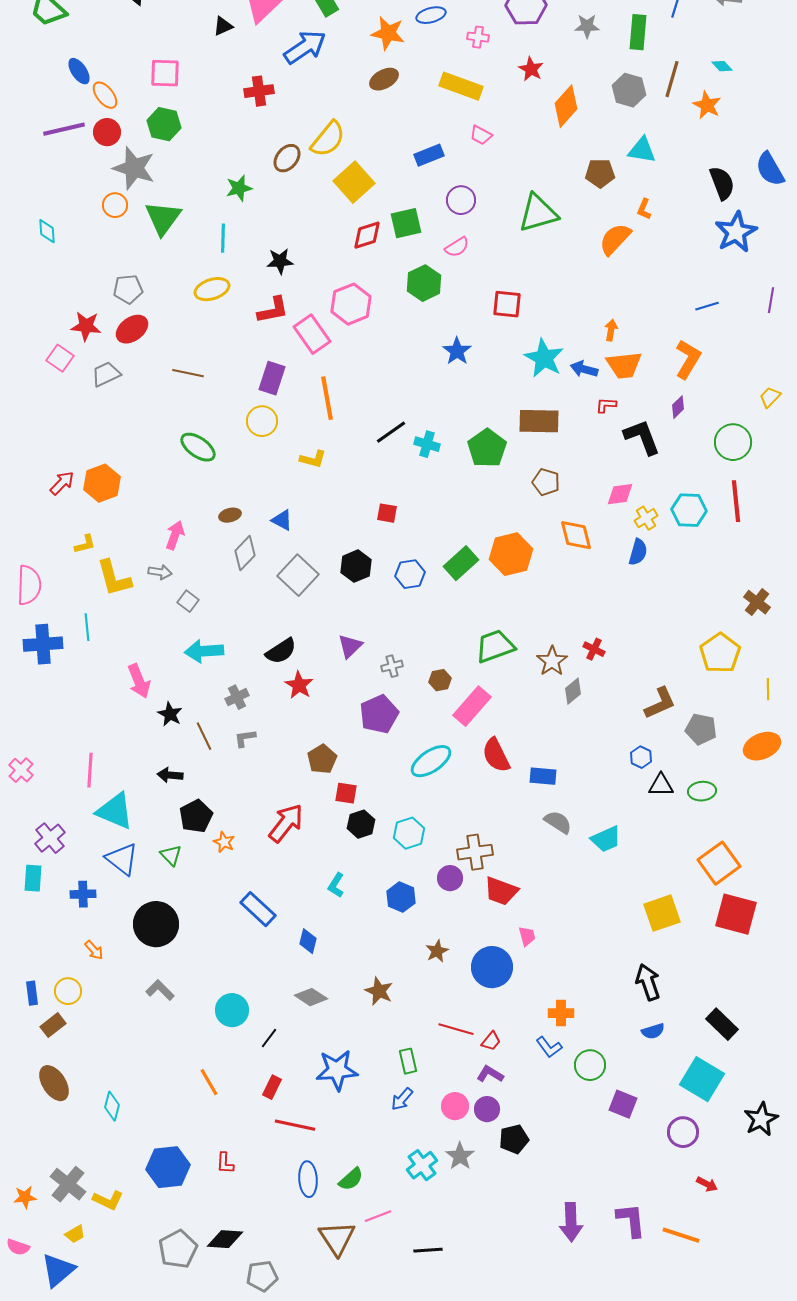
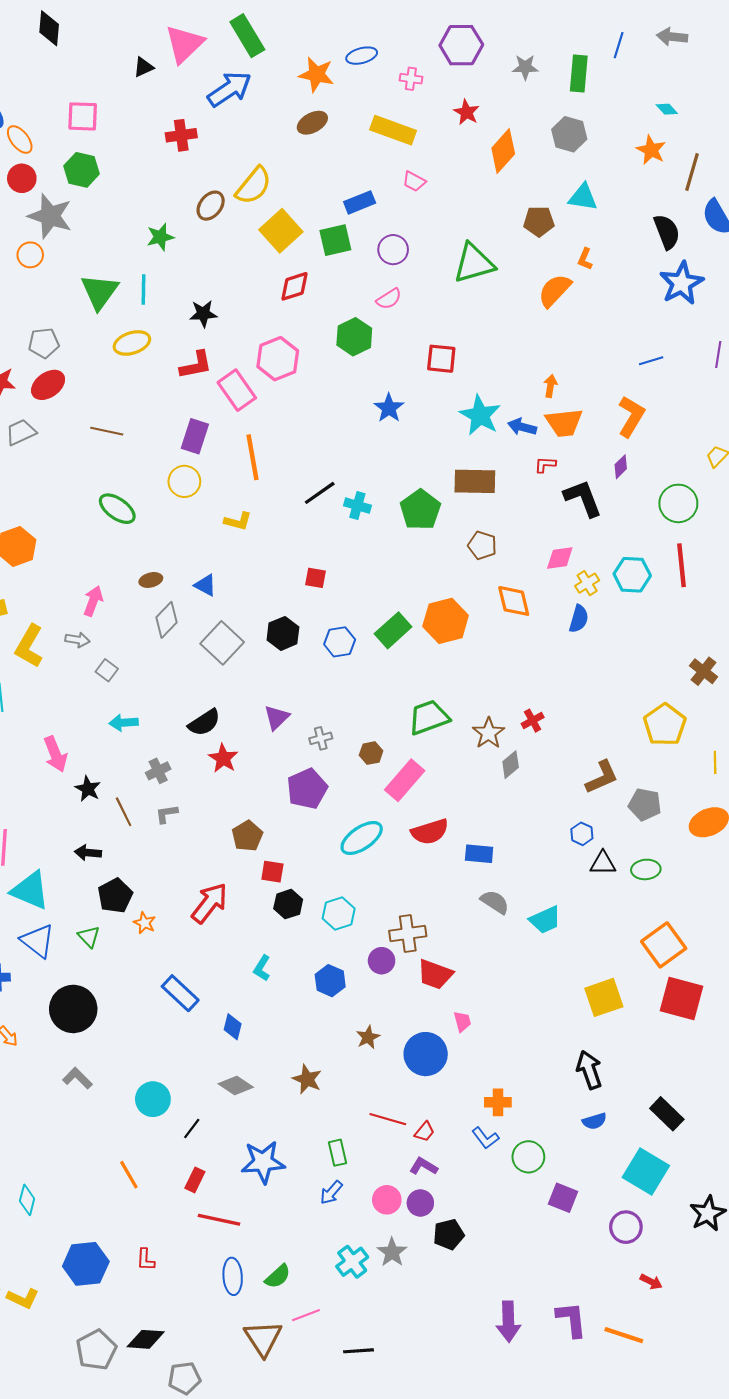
brown line: (672, 79) -> (692, 172), moved
green triangle: (163, 218) -> (99, 292), moved
green square: (406, 223) -> (335, 240), moved
yellow L-shape: (114, 578) -> (29, 646), turned 45
red cross: (594, 649) -> (533, 721), turned 35
cyan arrow: (204, 651) -> (124, 723), size x0.7
red semicircle: (496, 755) -> (430, 832), turned -81

